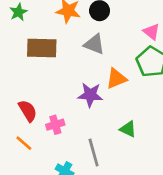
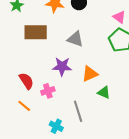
gray triangle: (94, 44) -> (75, 39), moved
orange triangle: (116, 79) -> (90, 74), moved
purple star: (90, 95) -> (62, 67), moved

